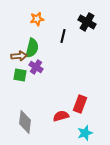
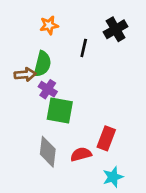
black cross: (87, 22) -> (116, 29), turned 30
green square: (20, 75) -> (60, 110), moved, size x1.5
gray diamond: (25, 122) -> (48, 152), moved

